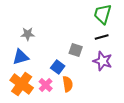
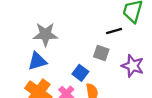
gray star: (28, 34) -> (45, 34), size x1.5
black line: (102, 37) -> (114, 31), moved

